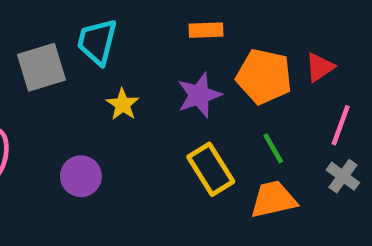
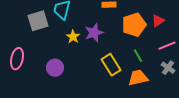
orange pentagon: (264, 77) -> (134, 25), turned -30
purple star: (199, 95) -> (94, 33), moved
pink line: (341, 125) -> (167, 46), turned 48

